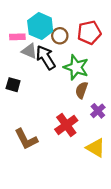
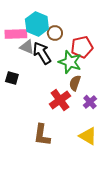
red pentagon: (89, 33) -> (82, 47), moved
pink rectangle: (17, 37) -> (16, 34), size x1.5
red cross: (66, 125) -> (60, 100), moved
brown L-shape: (26, 139) -> (42, 135), moved, turned 35

